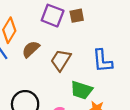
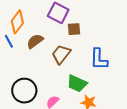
brown square: (77, 16) -> (74, 29), moved

